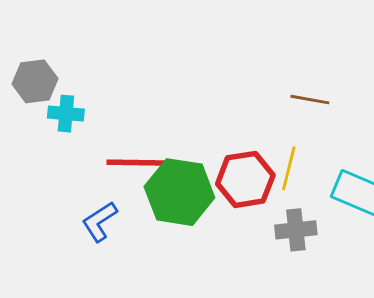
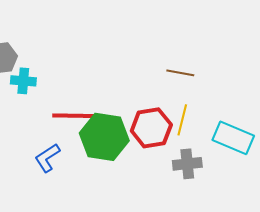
brown line: (310, 100) -> (180, 73), moved

